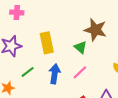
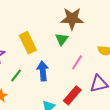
green triangle: (80, 47) -> (62, 39), turned 40
pink line: (80, 72) -> (77, 62), moved

